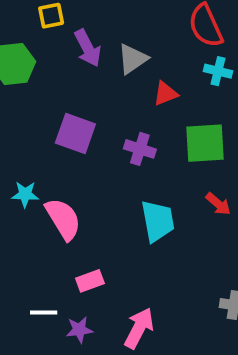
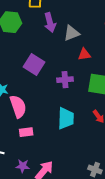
purple cross: (140, 149) -> (65, 80), turned -35
pink rectangle: (90, 281) -> (26, 132), moved
purple star: (79, 330) -> (23, 166), moved

